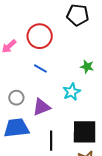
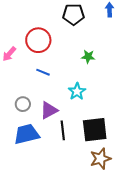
green star: (87, 67) -> (88, 57), moved
black line: (51, 141) -> (63, 130), moved

